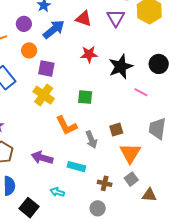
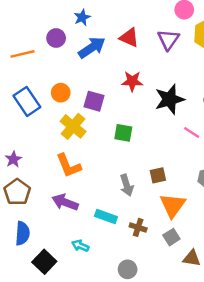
orange circle: (29, 50) -> (61, 93), moved
purple square: (46, 68) -> (94, 101), moved
orange L-shape: (66, 126) -> (69, 166), moved
brown cross: (105, 183) -> (138, 227), moved

